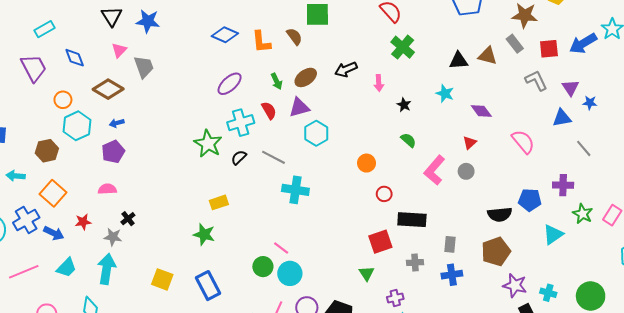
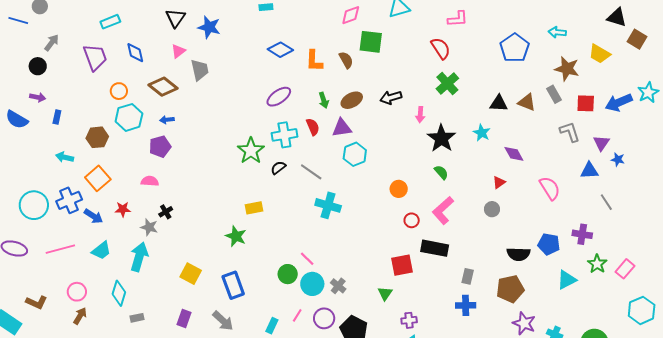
black star: (404, 105) -> (441, 138), size x2.0
pink L-shape: (434, 170) -> (443, 210), moved
gray cross: (415, 262) -> (338, 286), moved, turned 35

